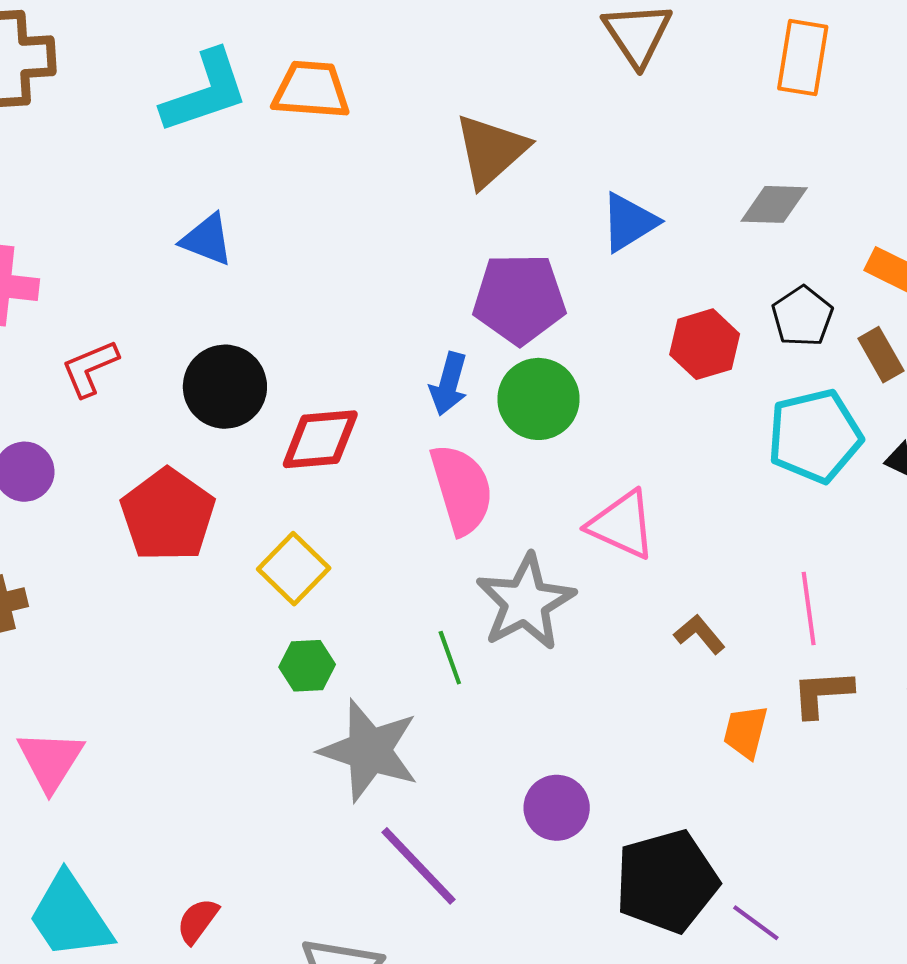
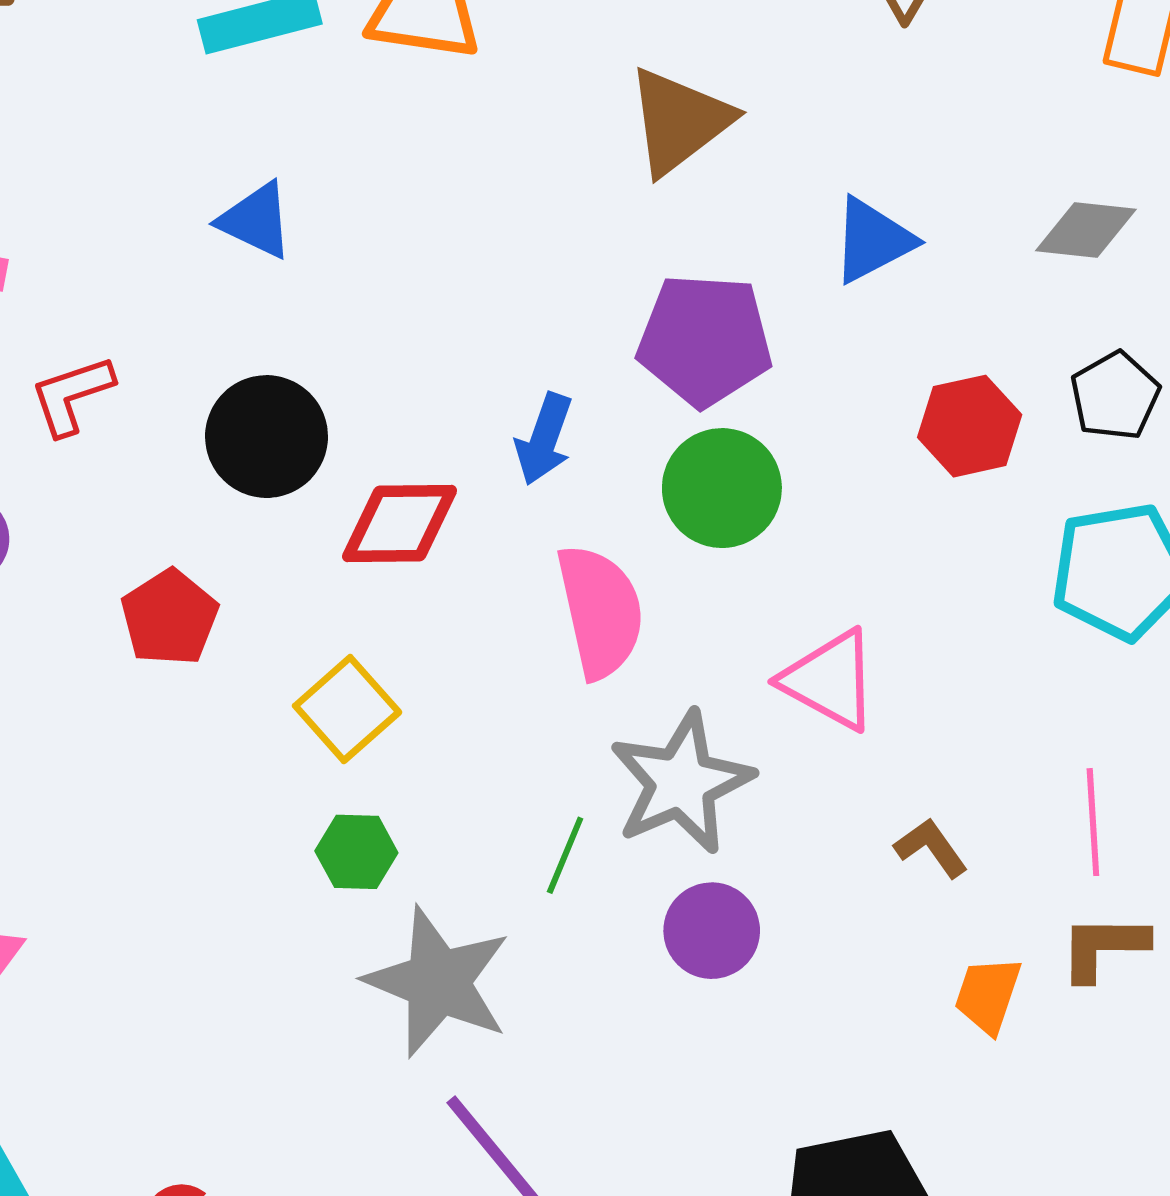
blue arrow: (449, 384) -> (544, 439), moved
red pentagon: (168, 515) -> (170, 618), size x0.7
green line: (450, 658) -> (565, 855), turned 38
purple circle: (557, 808) -> (712, 931), moved

